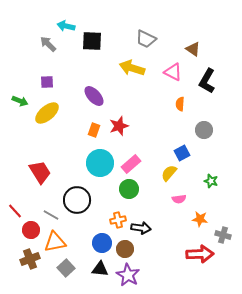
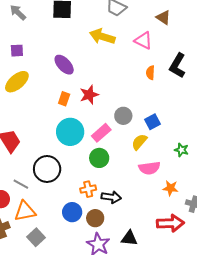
black L-shape: (207, 81) -> (177, 66), moved
gray circle: (204, 130) -> (123, 116), moved
pink semicircle: (179, 199) -> (149, 168), size x1.5
black triangle: (100, 269) -> (129, 238), moved

